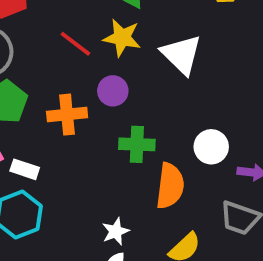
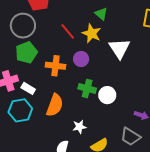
white circle: (211, 147) -> (107, 95), moved
orange semicircle: (170, 186) -> (55, 105), moved
white star: (116, 231) -> (79, 127), moved

